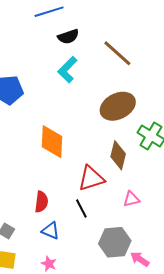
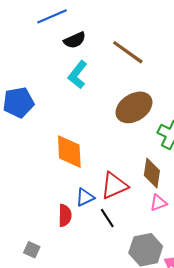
brown diamond: (118, 155) -> (152, 173), moved
blue triangle: (51, 231) -> (85, 197), moved, turned -42

